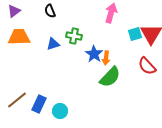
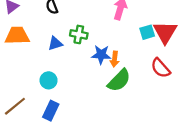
blue star: (94, 54) -> (101, 55), turned -30
blue rectangle: (39, 104) -> (51, 111), moved
cyan circle: (60, 111) -> (49, 80), moved

